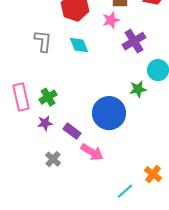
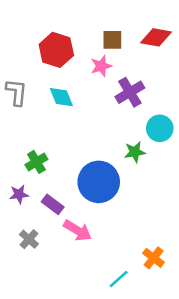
green cross: (48, 97) -> (36, 162), moved

